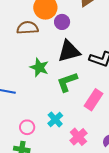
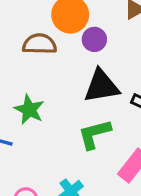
green star: (39, 67) -> (29, 110), moved

